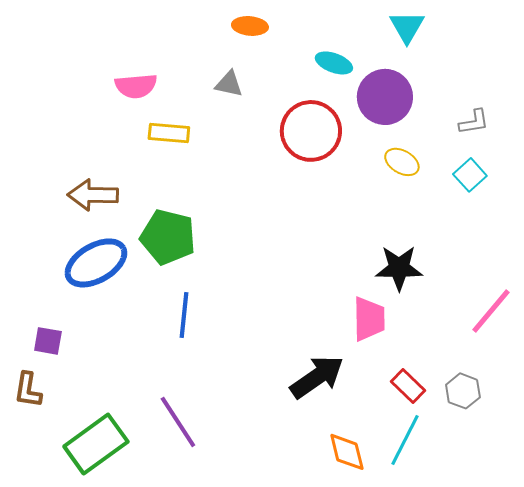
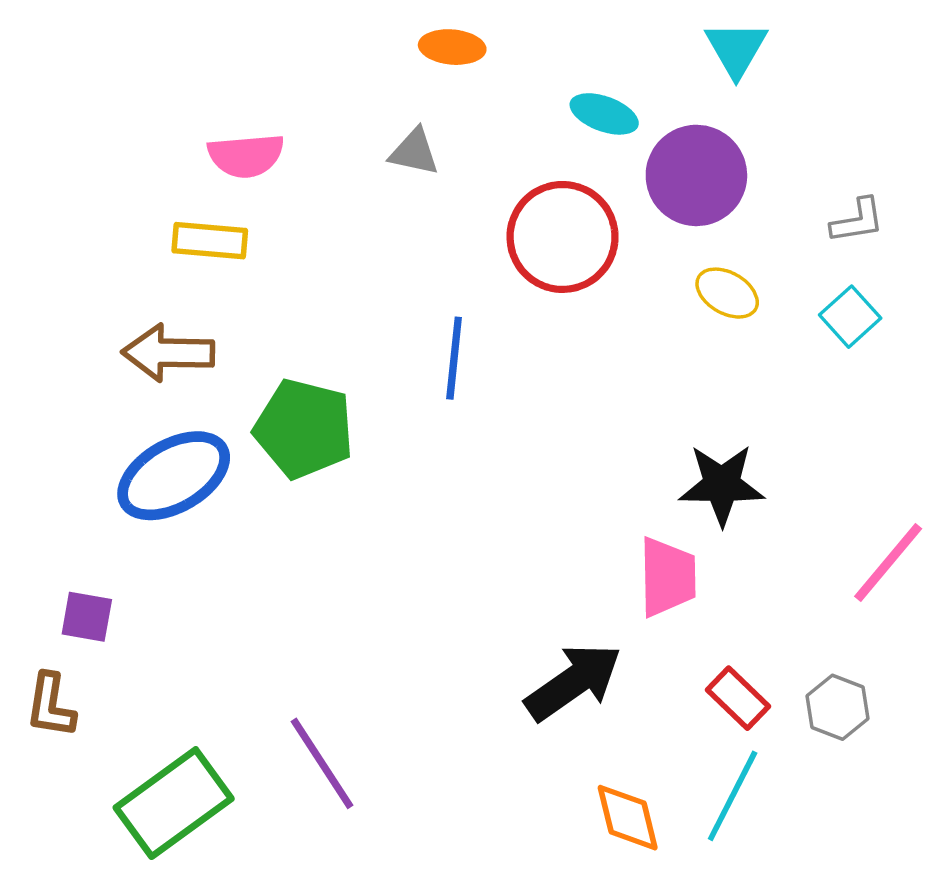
yellow rectangle: (169, 133) -> (210, 241), moved
blue line: (184, 315) -> (454, 358), moved

